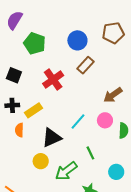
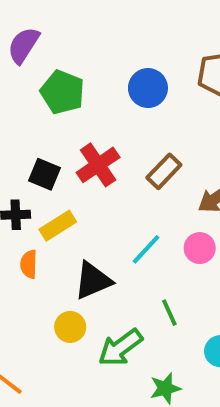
brown rectangle: (86, 65) -> (164, 171), moved
black square: (14, 75) -> (45, 174), moved

